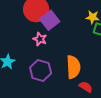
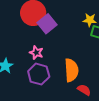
pink star: (40, 39) -> (36, 53), moved

